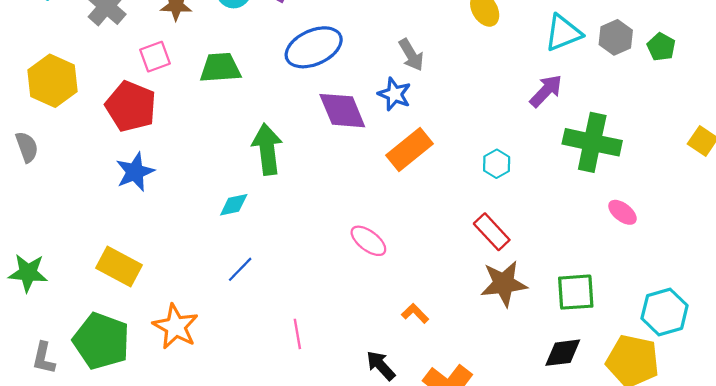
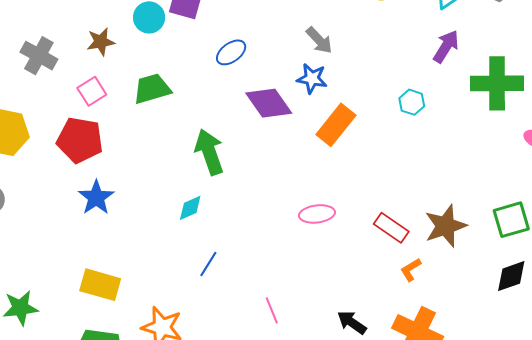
blue ellipse: (314, 47) -> (231, 52), size x0.6
cyan hexagon: (497, 164) -> (412, 102), moved
red rectangle: (492, 232) -> (391, 228), moved
pink ellipse: (368, 241) -> (317, 214), turned -32
orange L-shape: (415, 313) -> (411, 270), moved, turned -65

